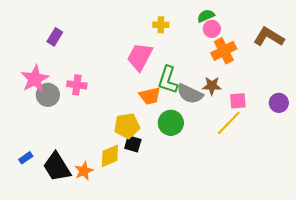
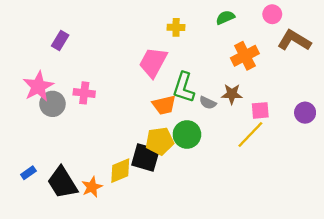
pink circle: (212, 29) -> (272, 14), moved
gray semicircle: (190, 94) -> (208, 103), size x0.6
yellow pentagon: (127, 126) -> (160, 141), moved
black square: (133, 144) -> (145, 157), size x1.5

